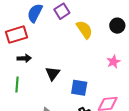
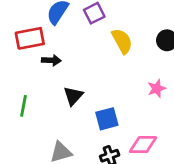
black arrow: (24, 58) -> (51, 60), moved
blue square: (79, 88) -> (107, 119), turned -30

